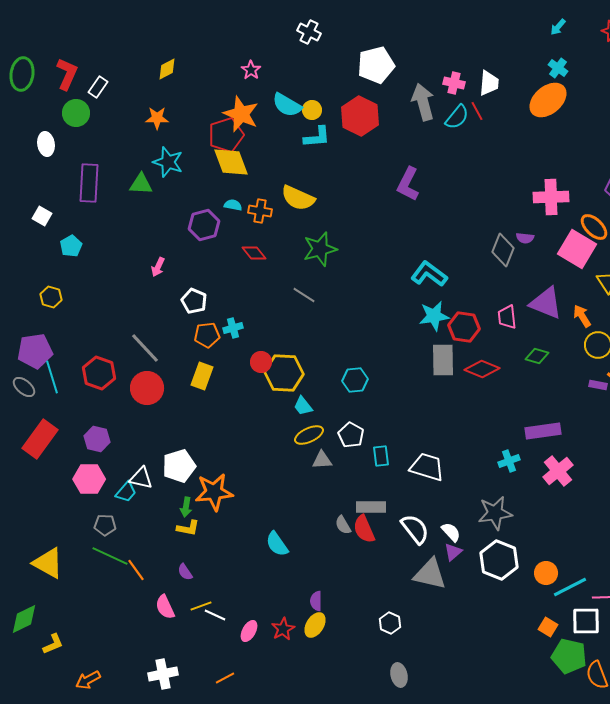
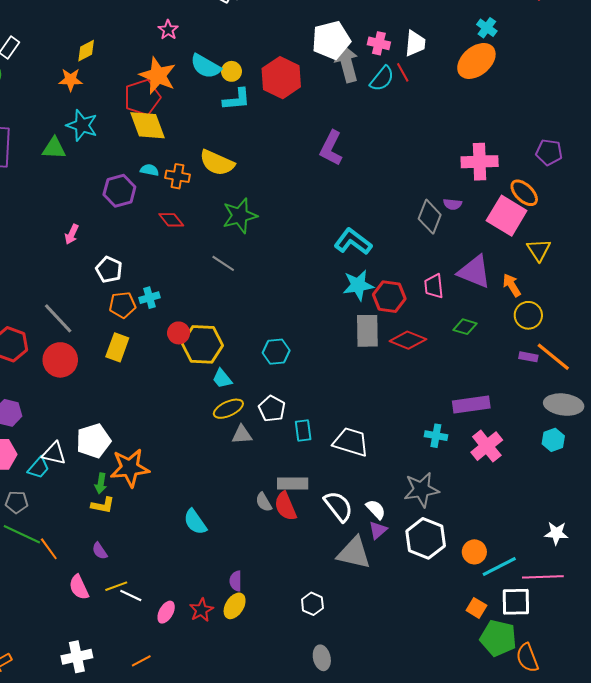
white pentagon: (376, 65) -> (331, 40), moved
yellow diamond: (167, 69) -> (86, 51), moved
cyan cross: (509, 461) -> (436, 436), turned 30

